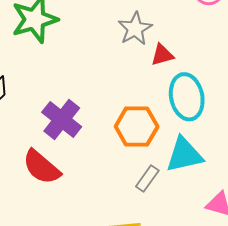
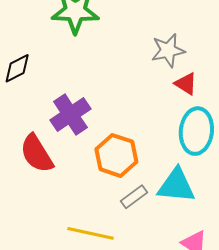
red triangle: (162, 55) -> (186, 84), turned 30
orange hexagon: (137, 127) -> (116, 155), moved

